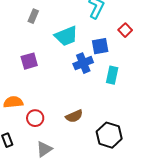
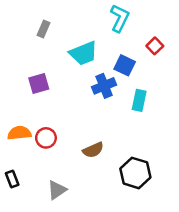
blue square: (100, 46) -> (125, 65), turned 36
red circle: (35, 118) -> (46, 138), moved

